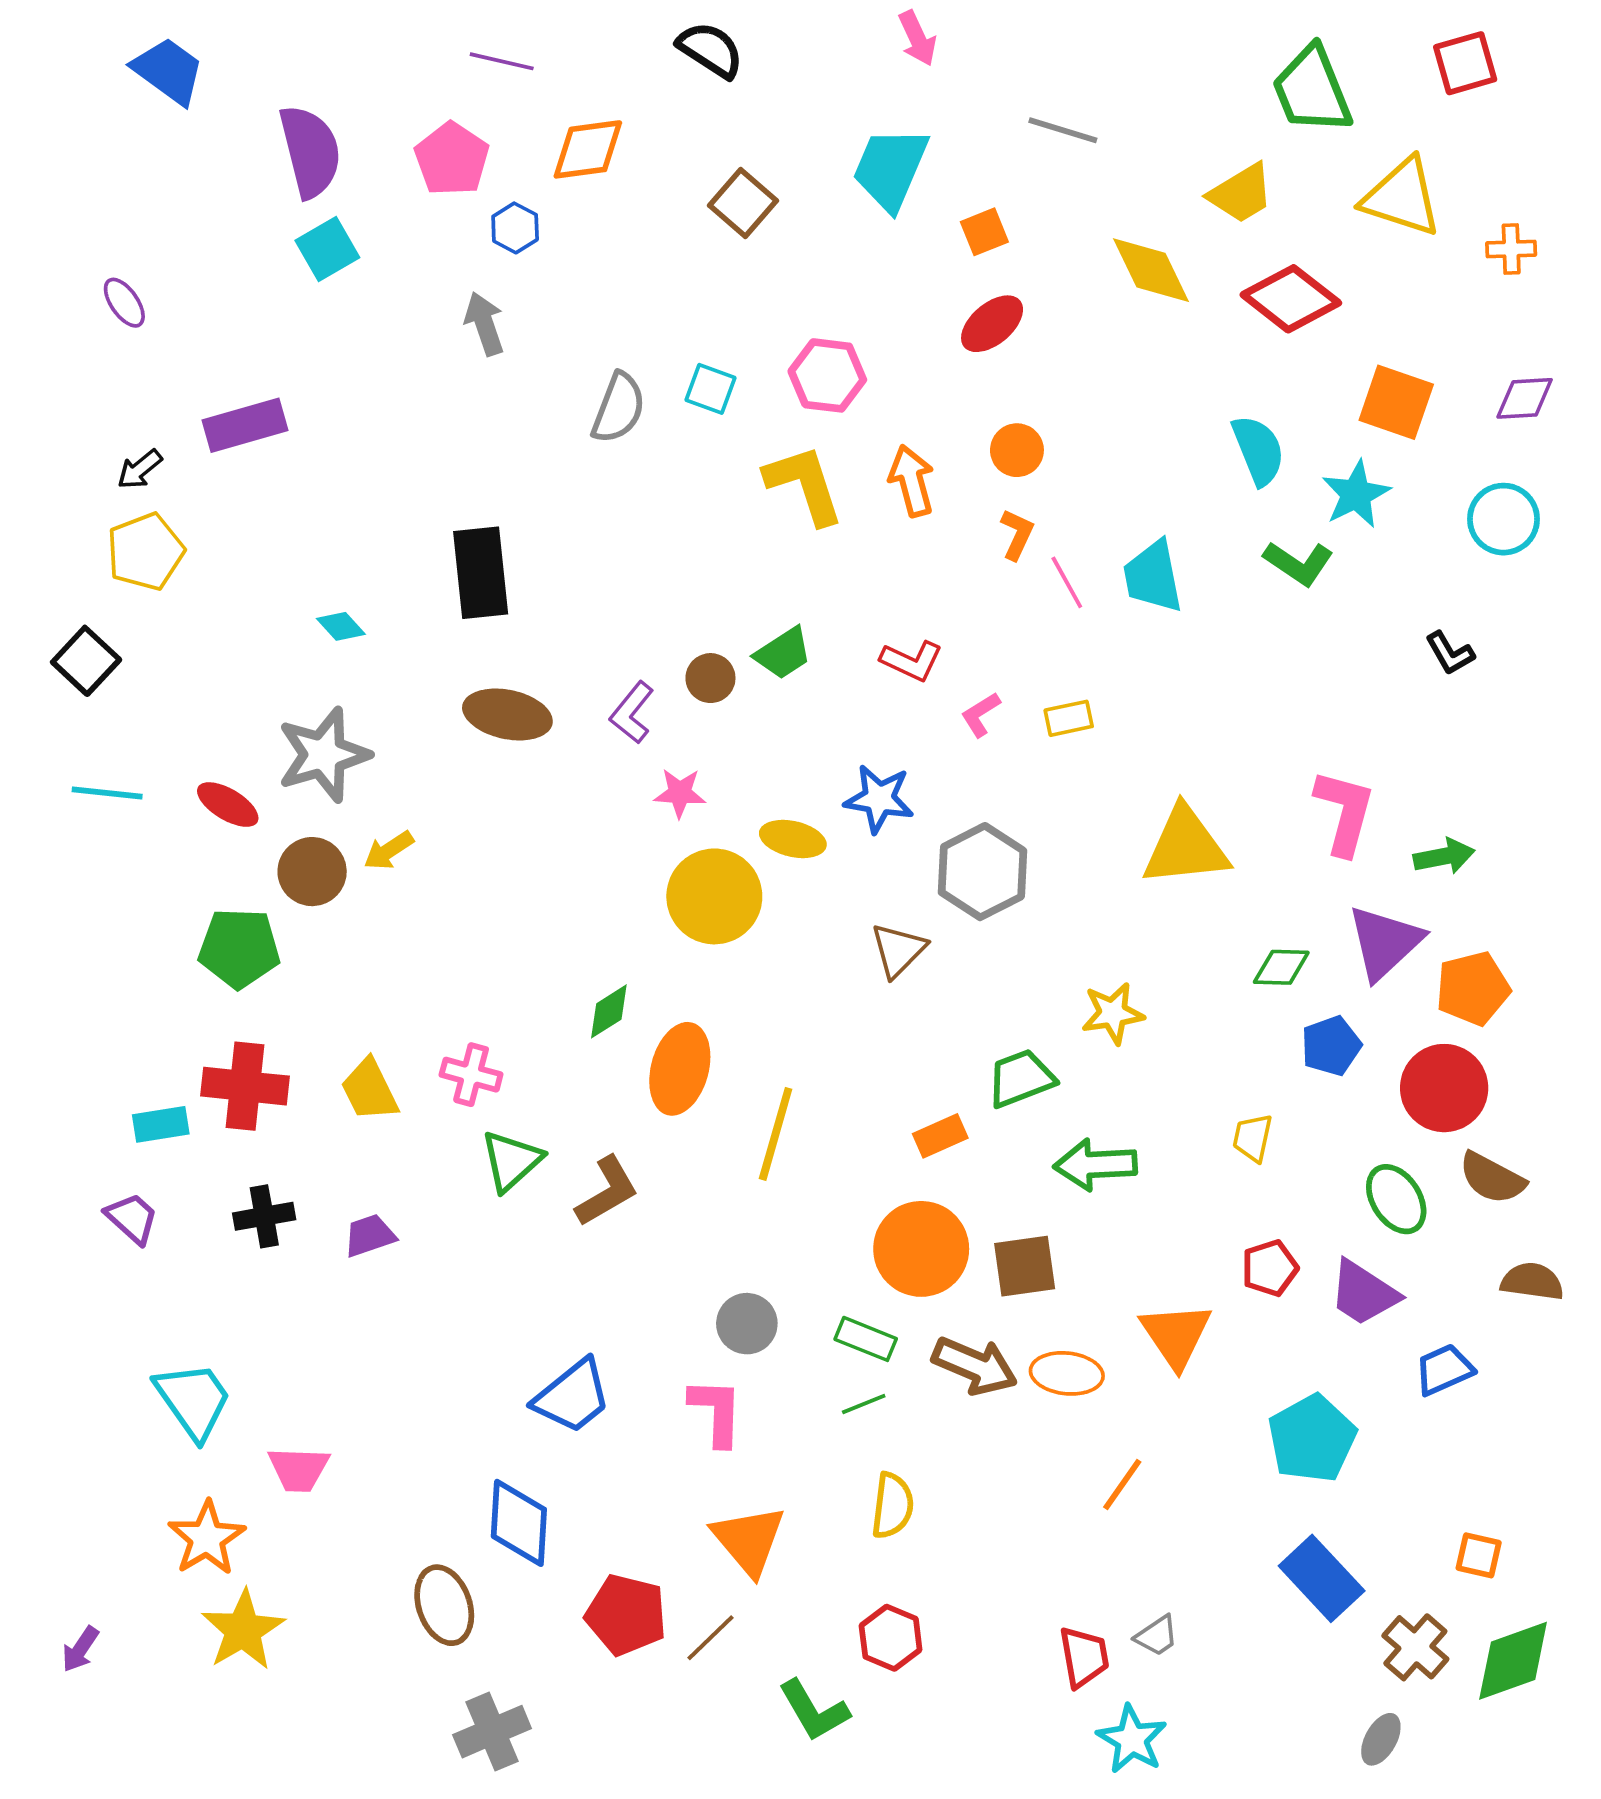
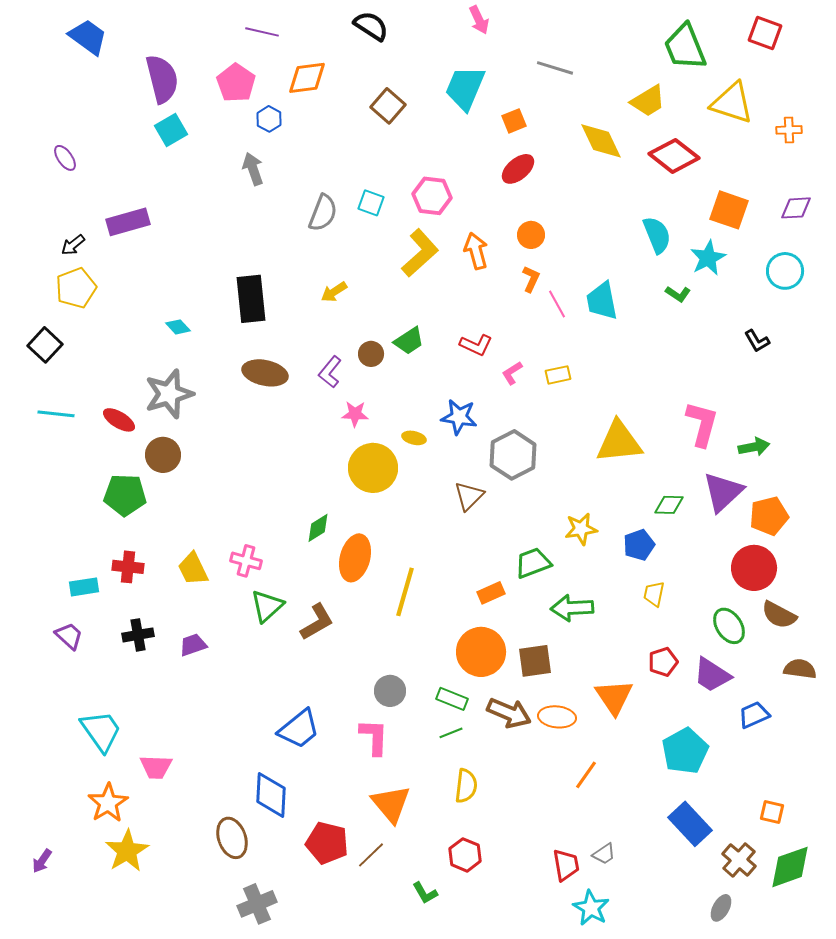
red square: (1465, 63) -> (765, 33), turned 36
yellow L-shape: (804, 485) -> (420, 253), turned 66
green L-shape: (1299, 563) -> (678, 294), size x0.7
yellow ellipse: (793, 839) -> (414, 438), size x0.7
yellow arrow: (389, 850) -> (334, 292), moved
blue pentagon: (1331, 1046) -> (639, 545), moved
red cross: (245, 1086) -> (128, 567), size x0.7
green L-shape: (814, 1711) -> (425, 893), size x0.7

